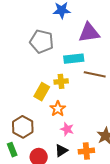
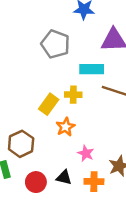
pink star: (67, 129) -> (86, 153), moved
black triangle: (61, 151) -> (64, 178), turned 40

